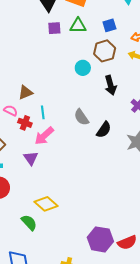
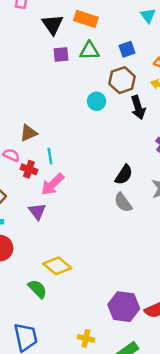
black arrow: (111, 85) -> (138, 107), moved
gray semicircle: (81, 117) -> (123, 202), moved

